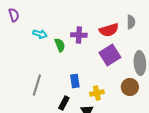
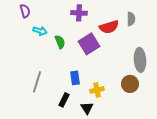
purple semicircle: (14, 15) -> (25, 11), moved
purple cross: (79, 35) -> (79, 13), moved
purple square: (110, 55) -> (89, 44), moved

